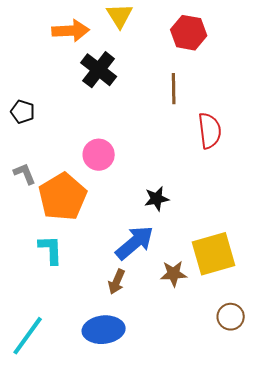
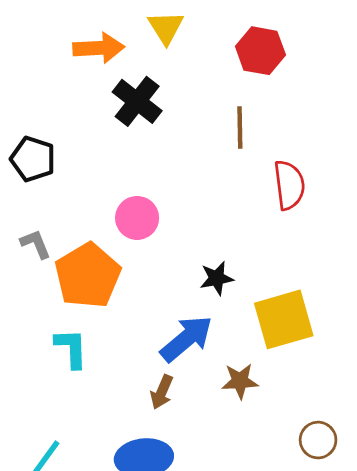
black pentagon: (23, 112) -> (33, 159), size x1.4
yellow square: (214, 254) -> (284, 319), moved

